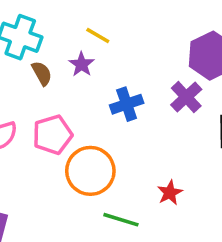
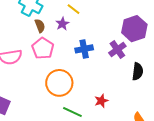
pink pentagon: (53, 135) -> (43, 48), moved, turned -30

